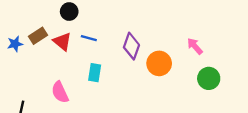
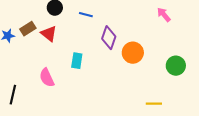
blue line: (89, 38) -> (86, 15), moved
pink arrow: (195, 46) -> (164, 15), moved

